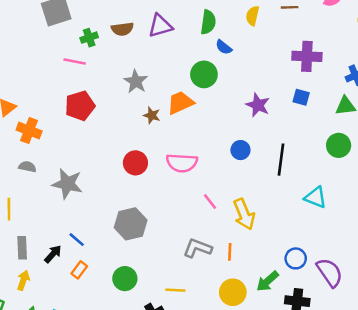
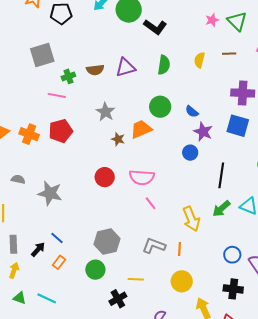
blue semicircle: (224, 47) -> (192, 112), moved
blue square: (301, 97) -> (238, 126), size x1.6
orange cross: (29, 131) -> (29, 134), moved
blue circle: (240, 150) -> (190, 153), moved
pink line: (210, 201) -> (151, 203), moved
gray hexagon: (131, 224) -> (107, 242), moved
green arrow: (268, 281) -> (221, 209), moved

